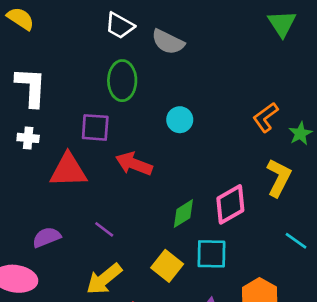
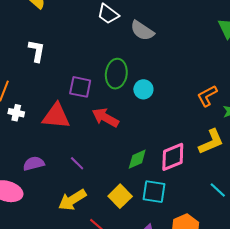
green ellipse: (122, 81) -> (116, 74), moved
white L-shape: (31, 87) -> (37, 51), size x0.7
white cross: (28, 138) -> (16, 113), moved
yellow L-shape: (279, 178) -> (211, 142), turned 32

